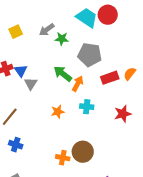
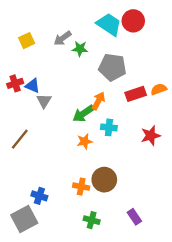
blue triangle: (21, 71) -> (32, 86), turned -32
green arrow: (63, 74) -> (83, 114), moved, turned -72
orange semicircle: (130, 74) -> (159, 89), turned 32
orange star: (58, 112) -> (85, 141), moved
blue cross: (16, 145) -> (39, 196), moved

